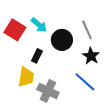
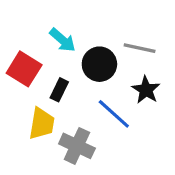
red square: (15, 30) -> (24, 69), moved
gray line: (87, 30) -> (140, 48), turned -54
blue line: (85, 82) -> (114, 114), moved

